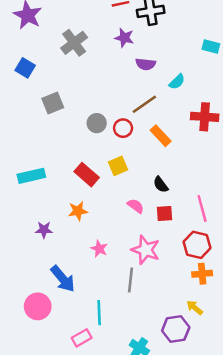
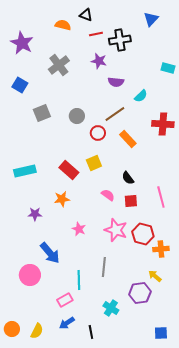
gray circle: (97, 123) -> (77, 116), moved
red hexagon: (197, 245) -> (143, 234), moved
gray line: (131, 280) -> (104, 267), moved

